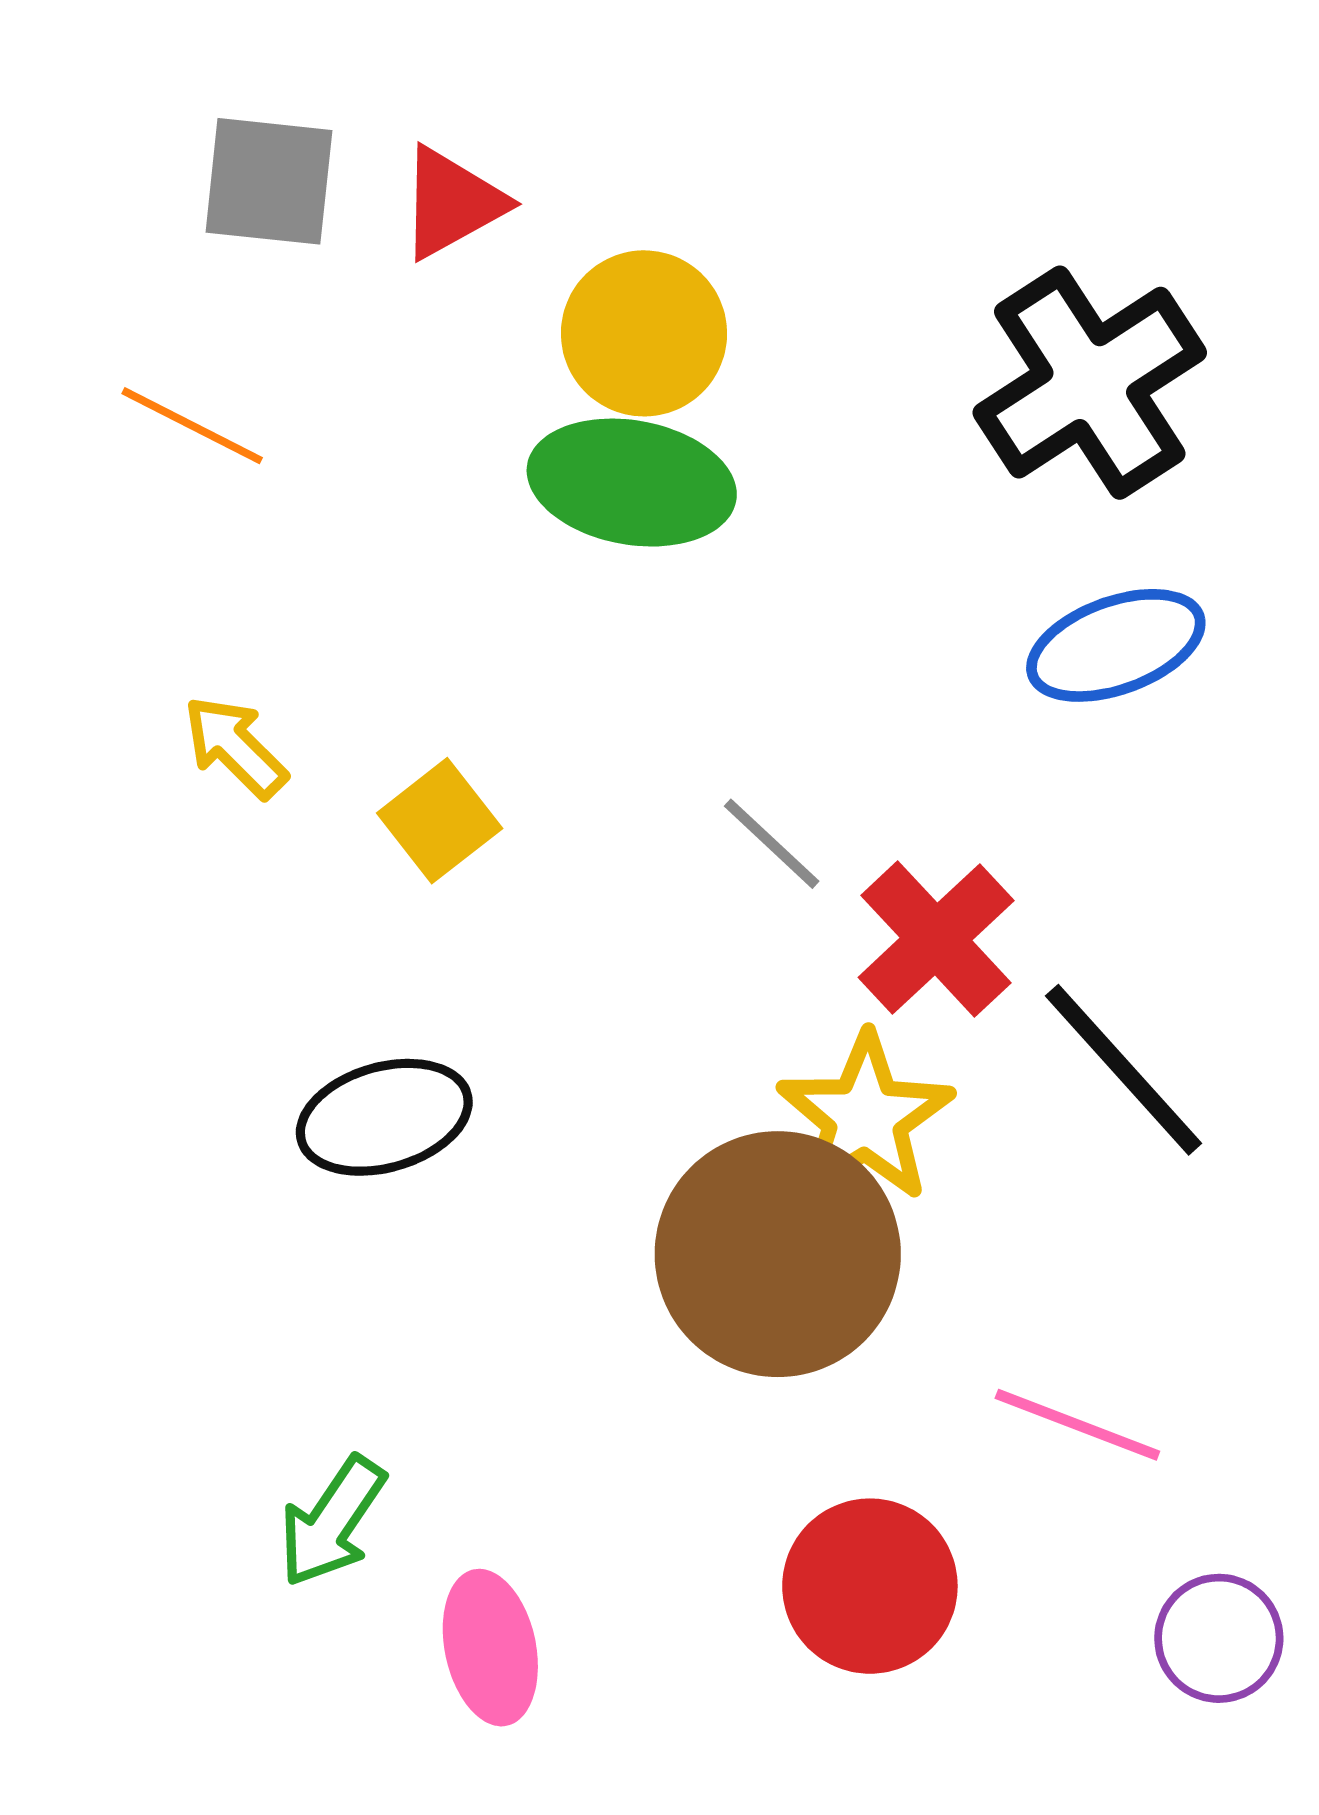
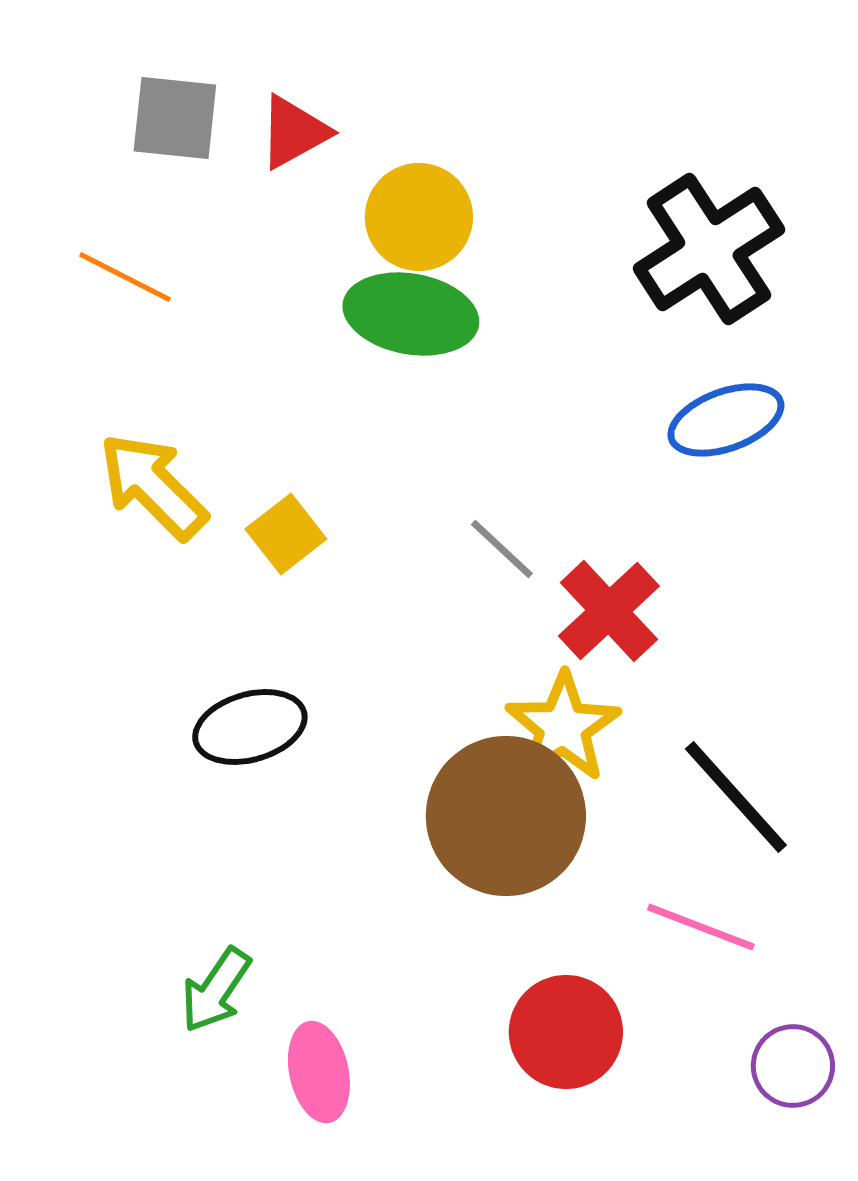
yellow arrow: (235, 747) -> (153, 486), size x1.6
black line: (1124, 1070) -> (736, 797), moved

